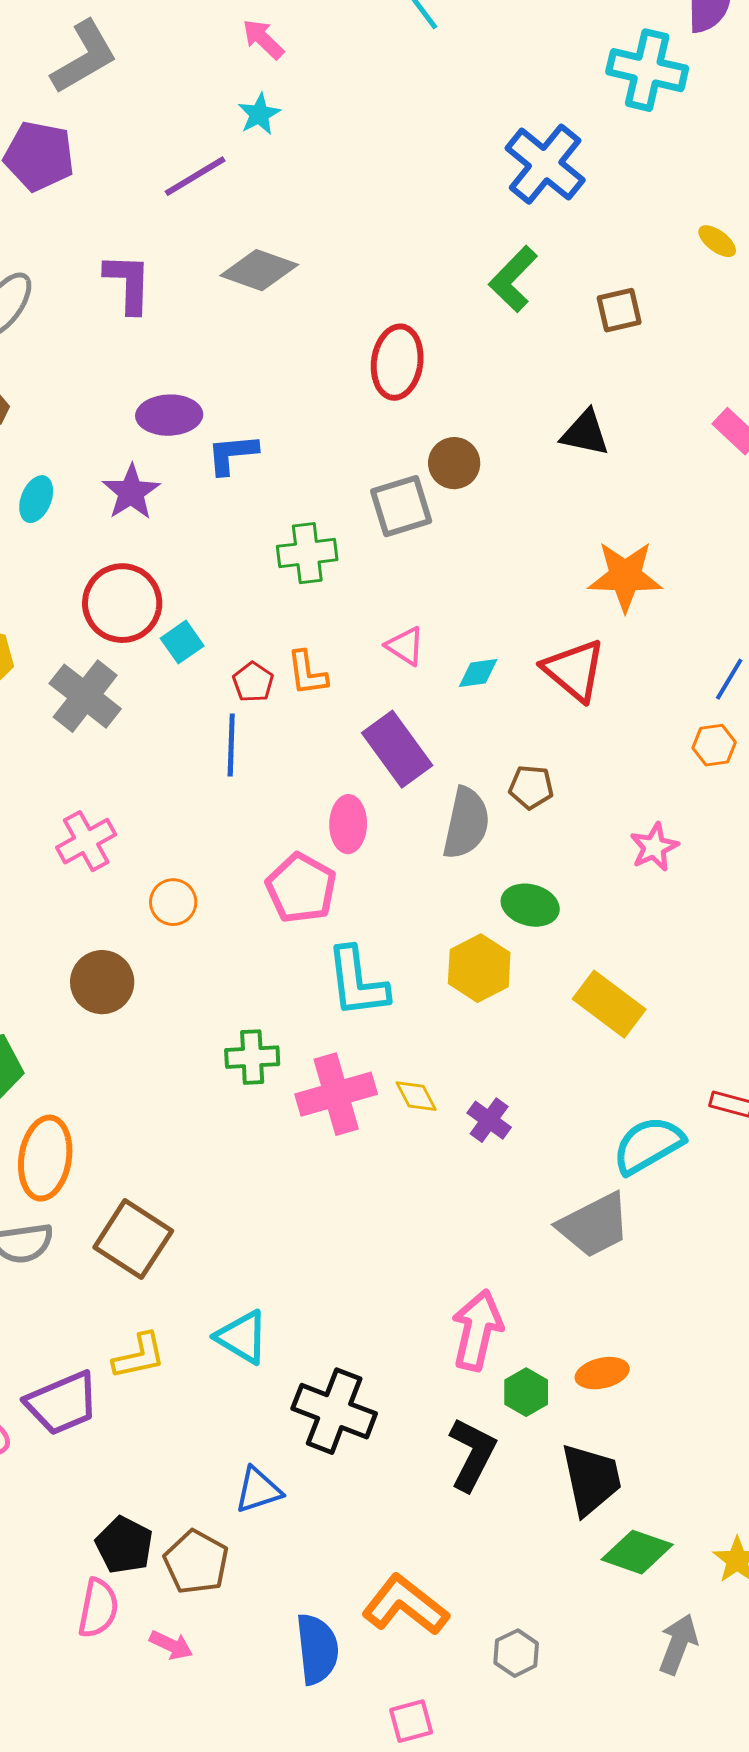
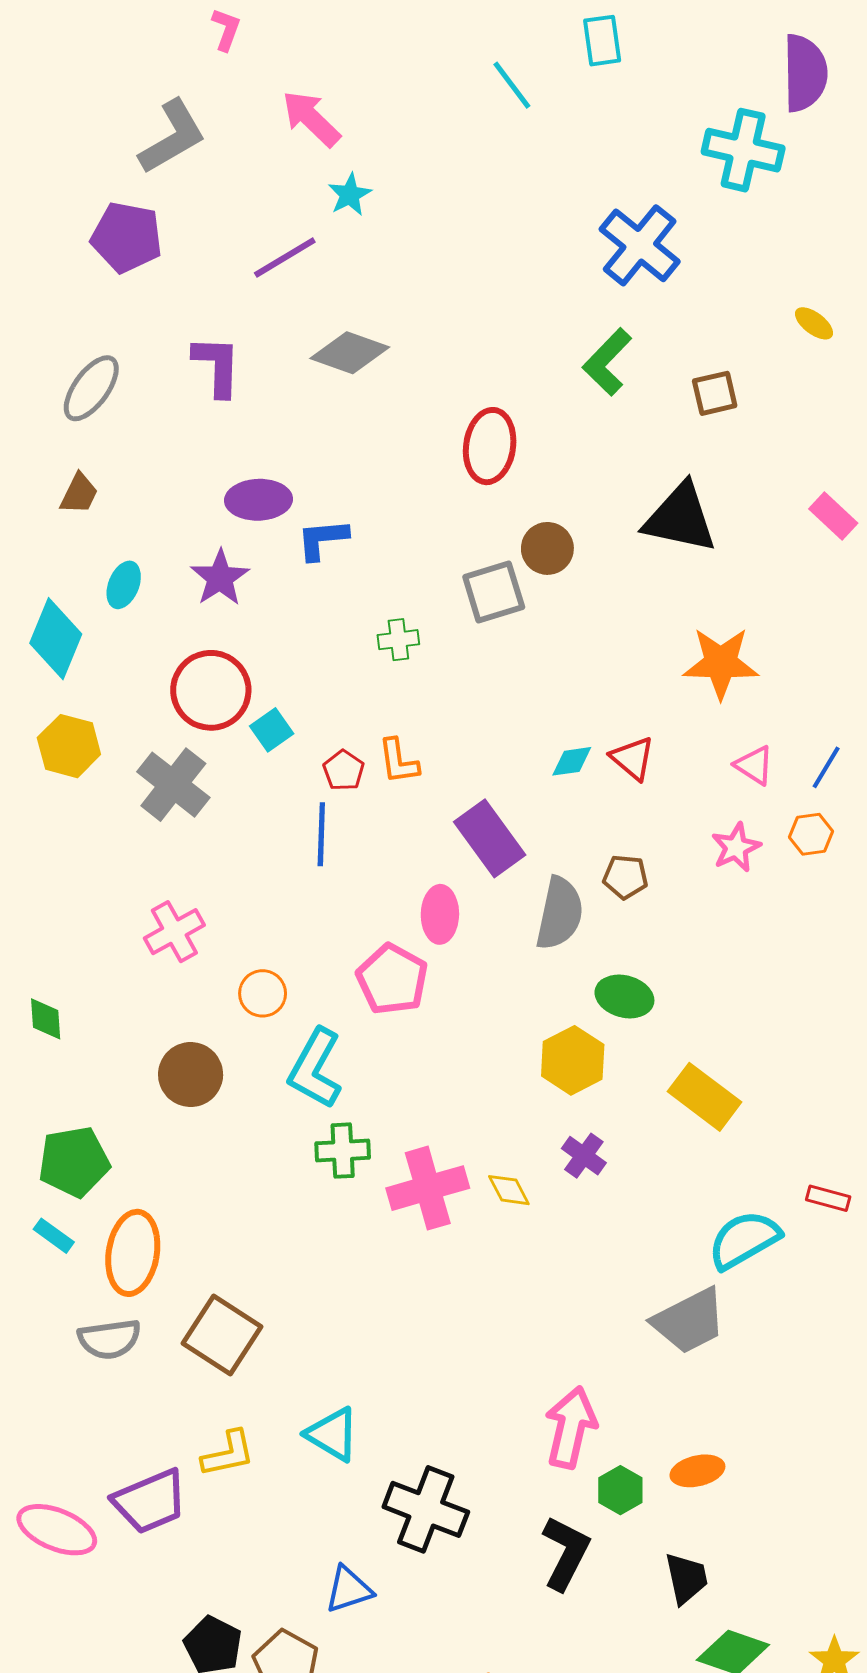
pink arrow: (263, 39) -> (311, 119), moved, size x1.4
black triangle: (585, 433) -> (680, 518), size x1.5
green cross: (307, 553) -> (398, 640), size x0.7
pink triangle: (405, 646) -> (754, 765), moved
red triangle: (574, 670) -> (633, 758), moved, size x0.7
pink star: (654, 847) -> (736, 847), moved
cyan L-shape: (357, 982) -> (315, 1068), moved, turned 36
purple cross: (489, 1120) -> (584, 1156), moved
black trapezoid: (591, 1479) -> (686, 1578), size x0.7

